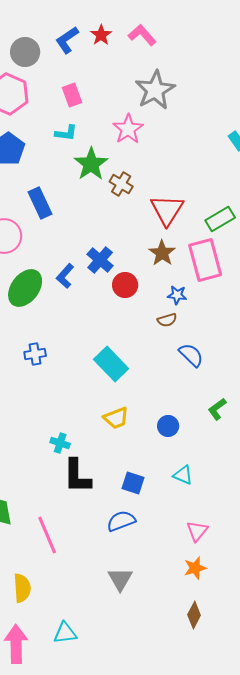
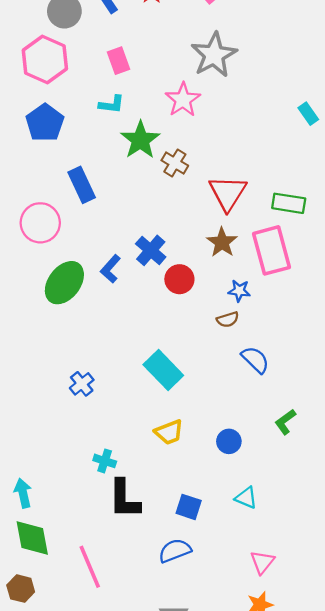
green rectangle: (220, 219) -> (289, 203), turned 40
blue cross: (35, 354) -> (82, 384), moved, turned -30

